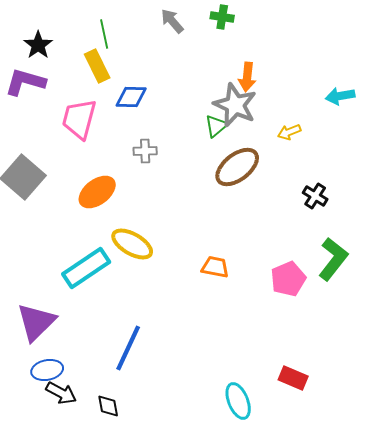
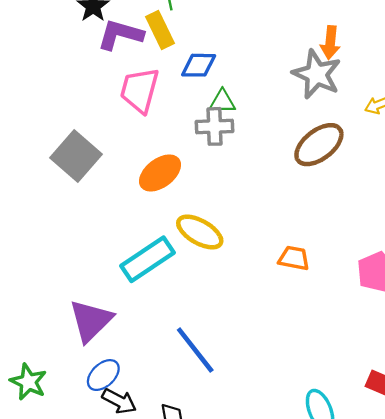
purple L-shape: (25, 82) -> (120, 35), moved
green triangle: (216, 126) -> (222, 102), moved, turned 40
gray cross: (145, 151) -> (214, 126), size x1.4
blue line: (128, 348) -> (195, 350), turned -63
blue ellipse: (47, 370) -> (103, 375), turned -32

